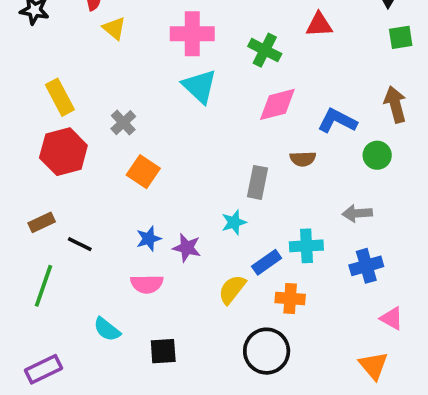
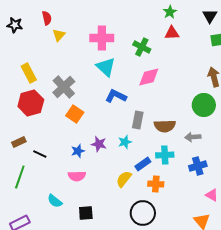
yellow triangle: (114, 28) -> (59, 35), turned 32
blue L-shape: (337, 121) -> (116, 96), moved
gray cross: (123, 123) -> (64, 87), size x1.6
green circle: (377, 155) -> (204, 105), size x1.5
brown semicircle: (303, 159) -> (165, 126), moved, size x1.5
purple star: (187, 248) -> (99, 144), moved

